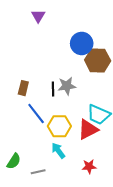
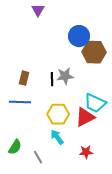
blue line: (36, 113) -> (20, 102), moved, turned -50
gray line: (38, 172) -> (38, 157), turned 72

